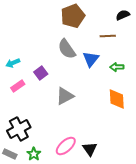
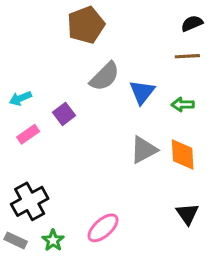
brown pentagon: (73, 16) -> (86, 25), moved
brown line: (108, 36) -> (187, 56), moved
gray semicircle: (67, 49) -> (105, 76), turned -100
gray triangle: (65, 96) -> (144, 150), moved
black triangle: (90, 149) -> (187, 214), moved

